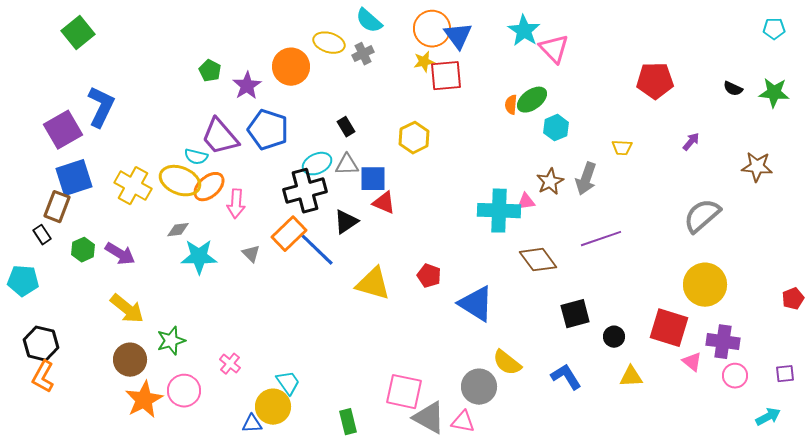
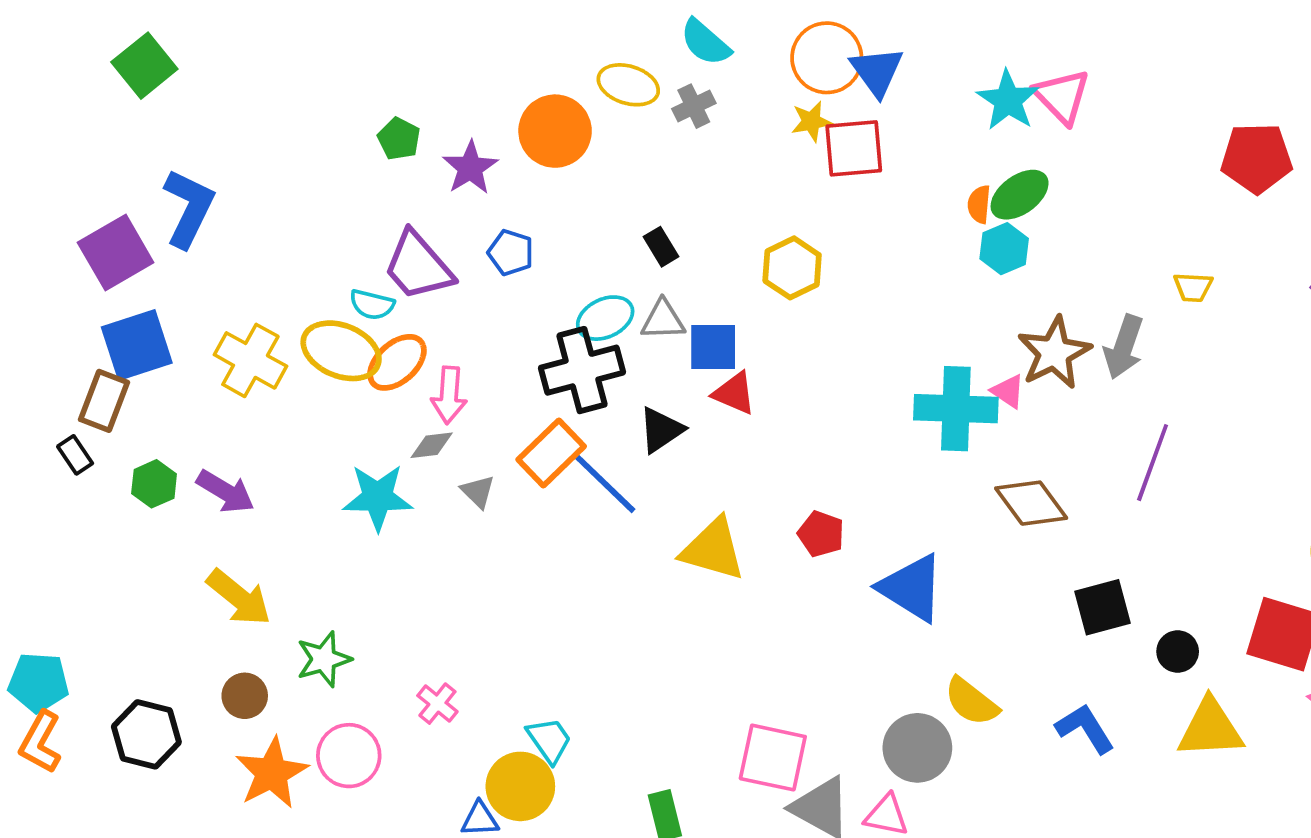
cyan star: (524, 31) -> (1008, 100), moved
cyan hexagon: (556, 128) -> (1004, 249), moved
blue pentagon: (268, 130) -> (511, 253), size x0.6
brown star: (550, 182) -> (1054, 353), size x1.4
pink triangle: (526, 202) -> (1008, 391), turned 42
gray diamond: (178, 230) -> (432, 445), moved
purple line: (601, 239) -> (1153, 463), turned -51
cyan pentagon: (23, 281) -> (38, 682), moved
black hexagon: (41, 344) -> (146, 734), moved
brown circle: (130, 360) -> (245, 696), size x0.7
orange L-shape: (43, 377) -> (40, 742), moved
yellow triangle: (631, 377) -> (1210, 729), size x1.5

